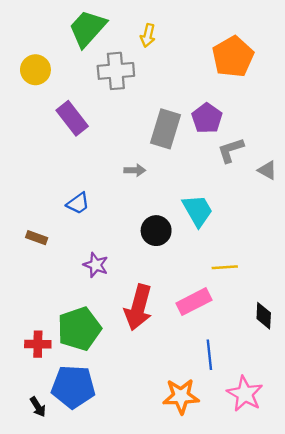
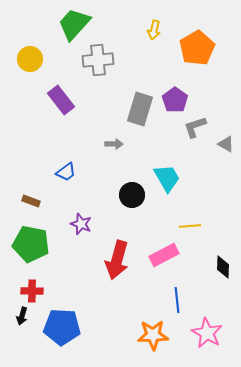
yellow arrow: (148, 35) -> (154, 30), moved
green pentagon: (79, 329) -> (31, 244), moved, turned 30
black arrow: (38, 407) -> (22, 316), moved, turned 48

